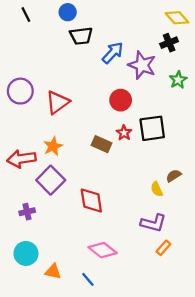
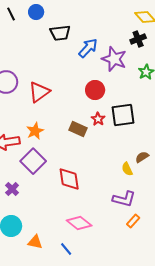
blue circle: (68, 12) -> (36, 12), moved
purple cross: (27, 212) -> (12, 189), turned -32

